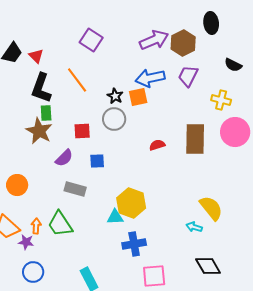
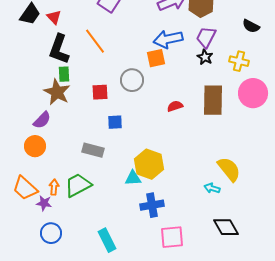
black star: (115, 96) -> (205, 57), moved
purple semicircle: (64, 158) -> (42, 120), moved
green trapezoid: (60, 224) -> (78, 185), turned 96

